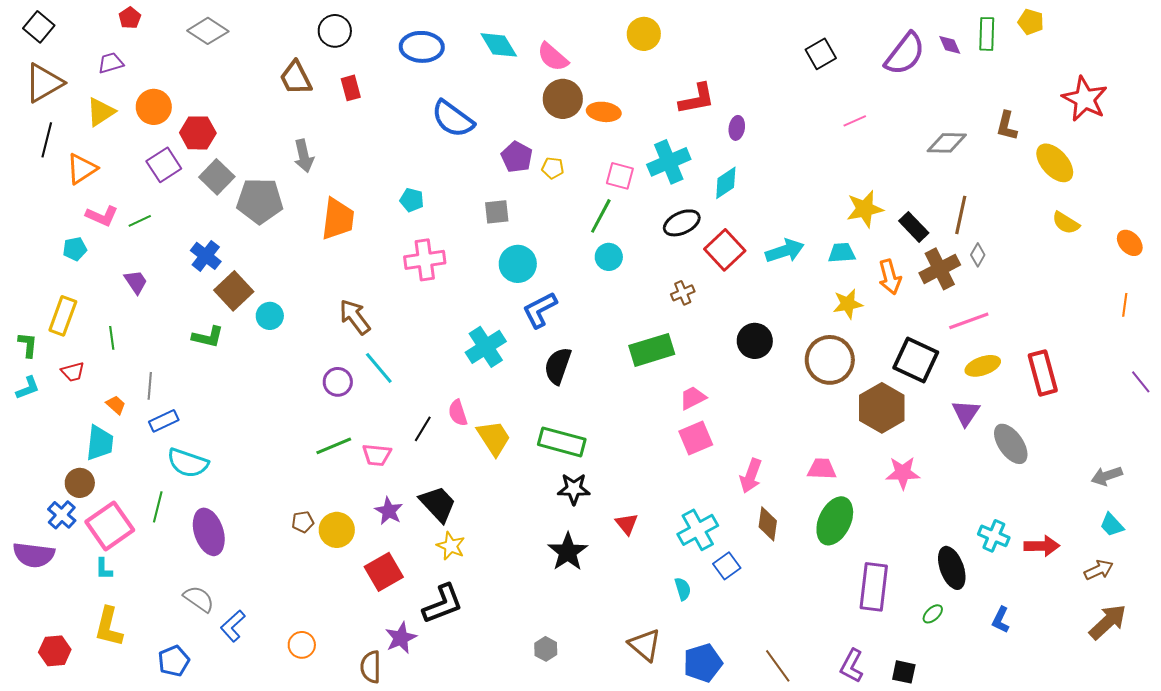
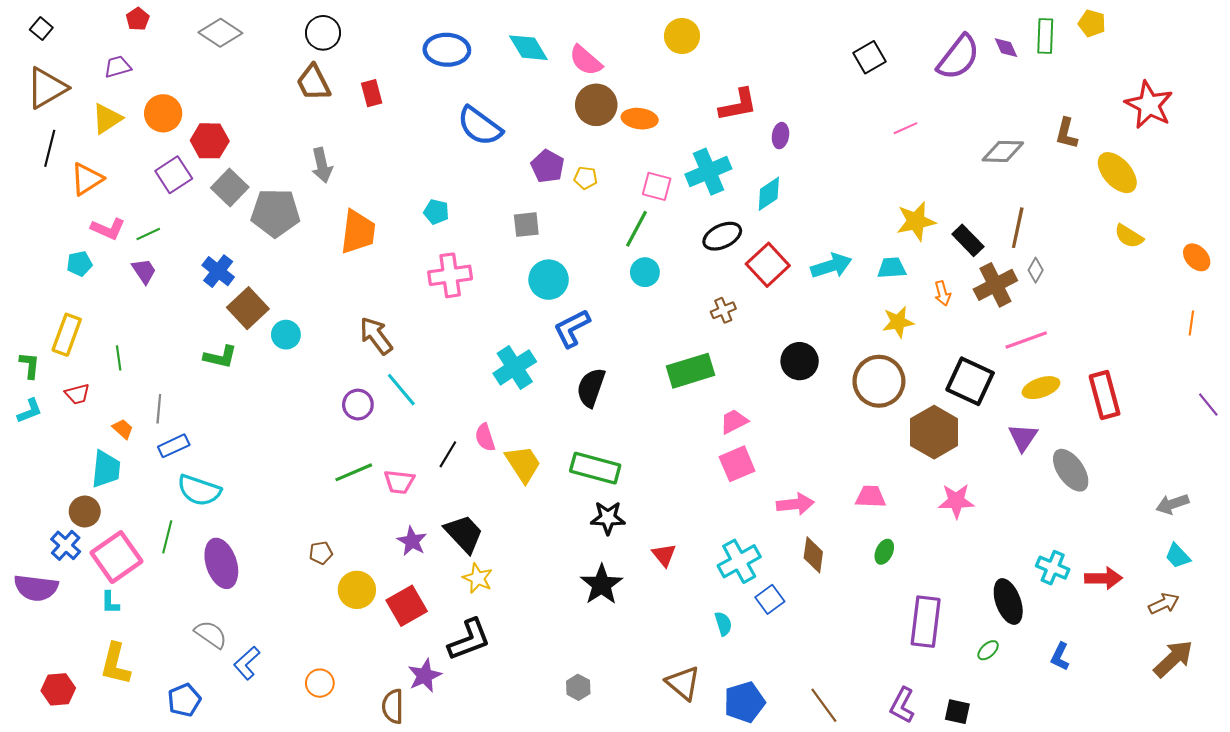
black square: (39, 27) -> (41, 29), size x0.7
black circle: (335, 31) -> (323, 33), moved
orange arrow: (890, 277) -> (943, 293), size x0.7
purple trapezoid: (136, 282) -> (144, 271), moved
pink arrow: (751, 476) -> (795, 504), turned -116
green ellipse: (835, 521) -> (884, 552), size x0.5
yellow circle: (337, 530) -> (357, 590), moved

